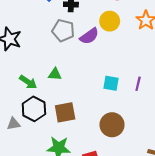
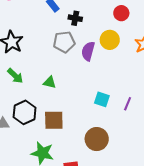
gray pentagon: (63, 30) -> (64, 42), turned -30
purple semicircle: (89, 36) -> (88, 51), turned 132
green arrow: (28, 82) -> (15, 76), moved

